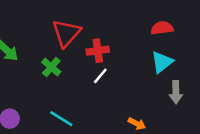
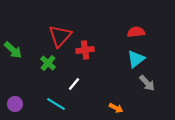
white line: (100, 76) -> (74, 84), moved
gray arrow: (176, 92) -> (147, 83), turned -42

